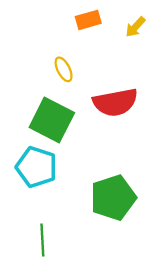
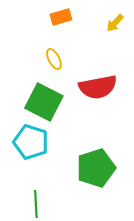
orange rectangle: (88, 20) -> (61, 17), moved

